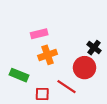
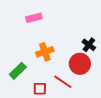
pink rectangle: (39, 34) -> (34, 18), moved
green rectangle: (19, 75) -> (18, 71), turned -66

